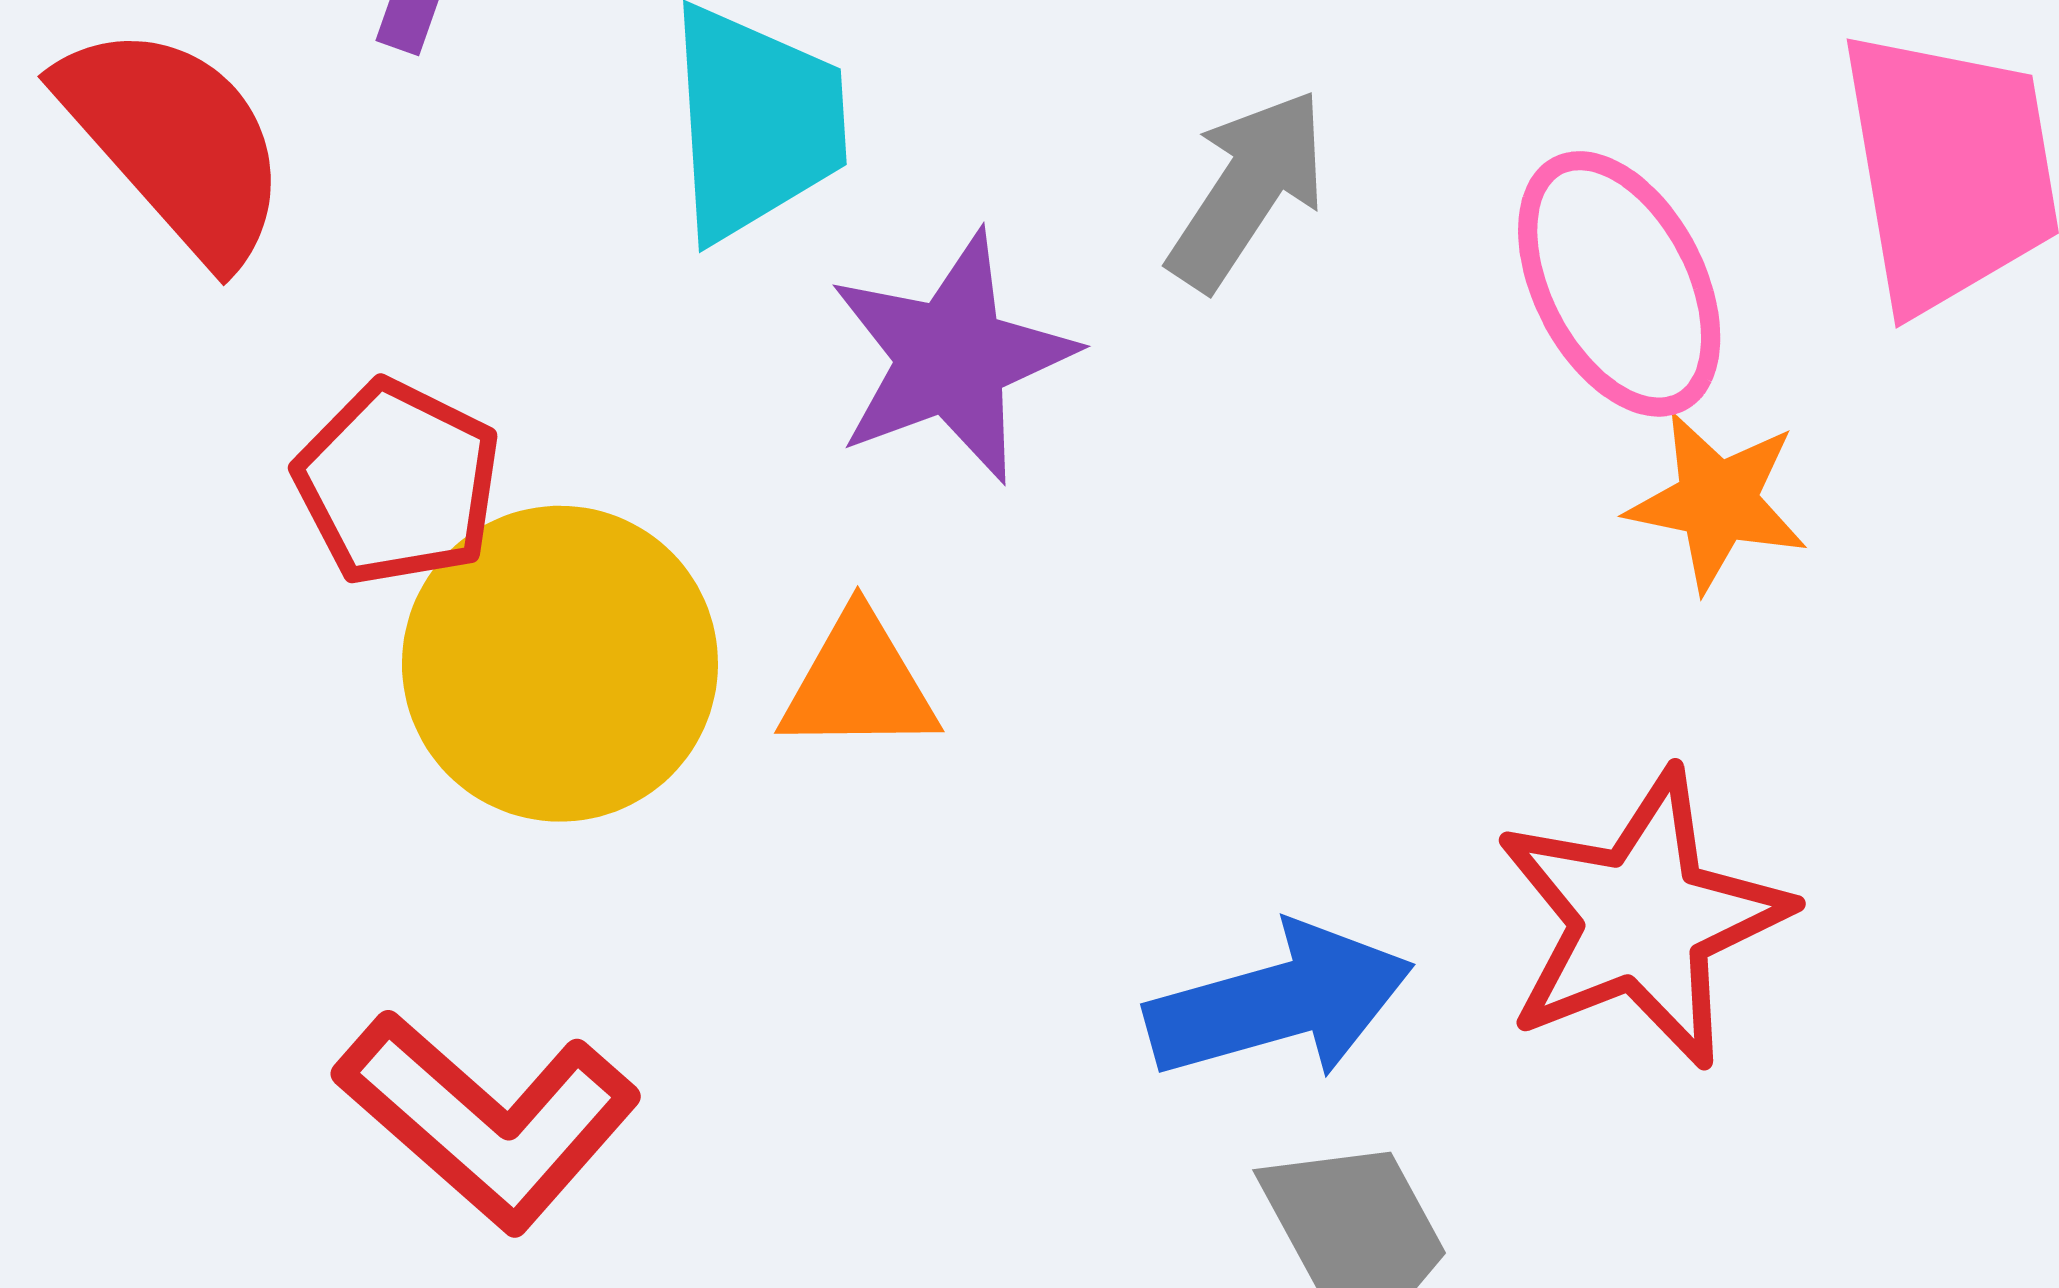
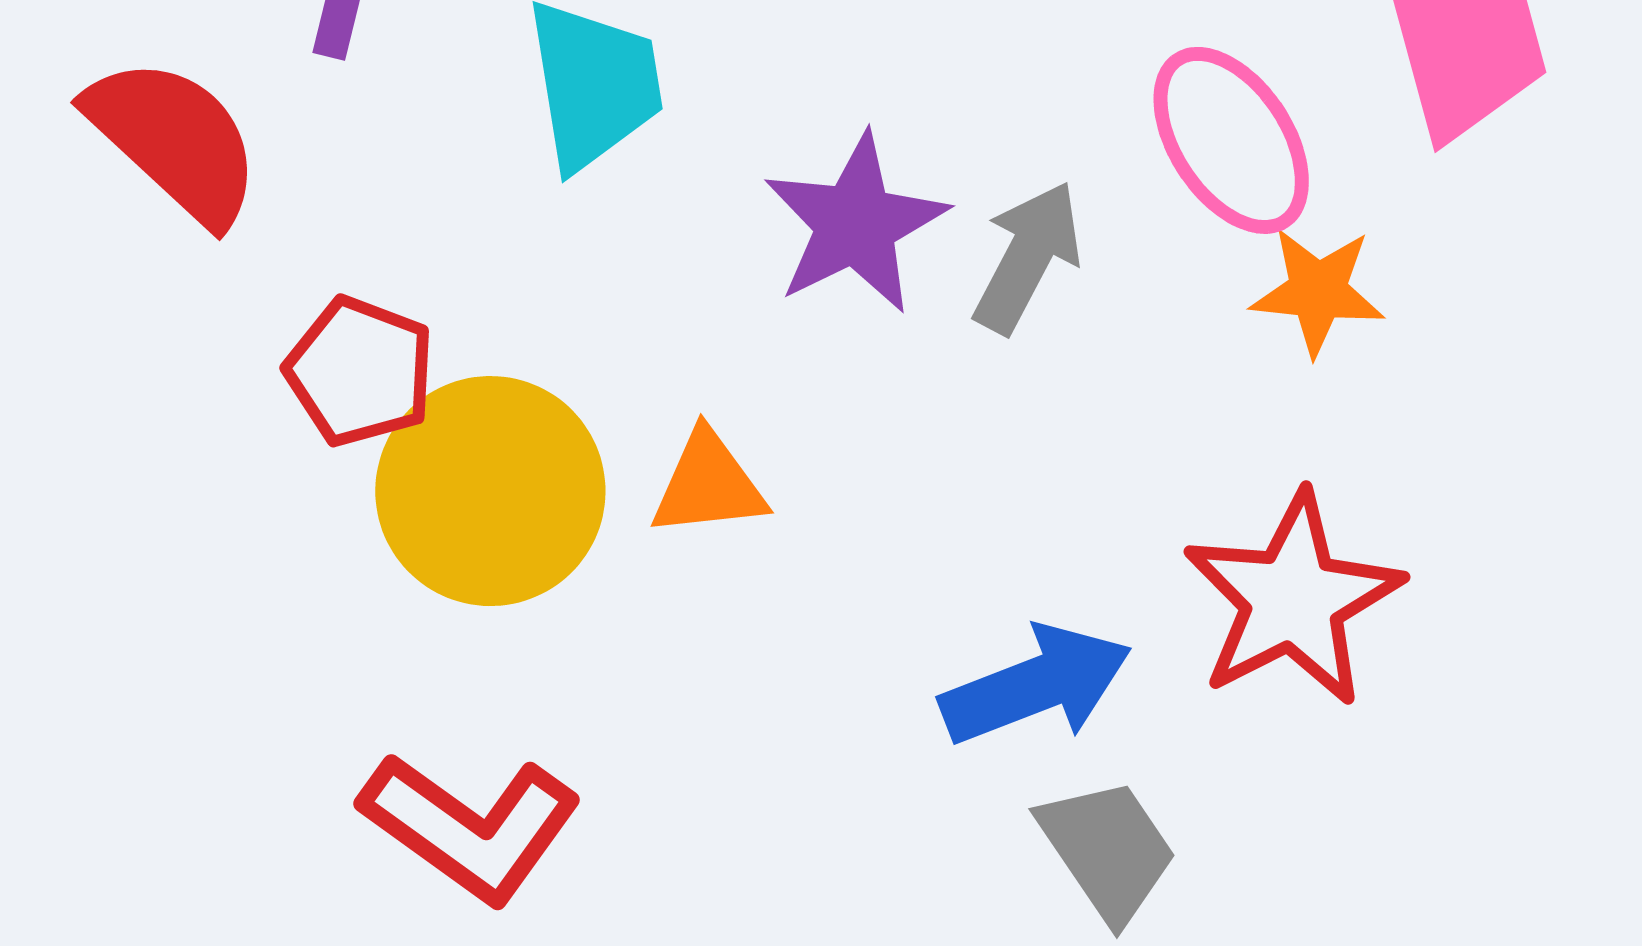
gray arrow: (1247, 189) -> (1028, 257), moved
purple star: (952, 357) -> (855, 224), moved

